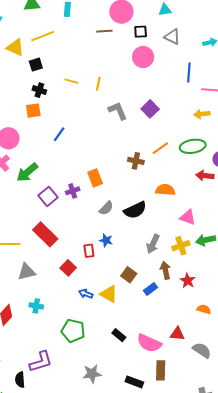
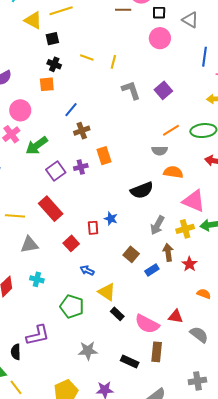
brown cross: (136, 161) -> (82, 131), moved, turned -35
gray semicircle: (106, 208) -> (160, 151), moved, turned 42
pink triangle: (188, 217) -> (194, 201), size x1.4
yellow triangle: (109, 294) -> (107, 292), moved

